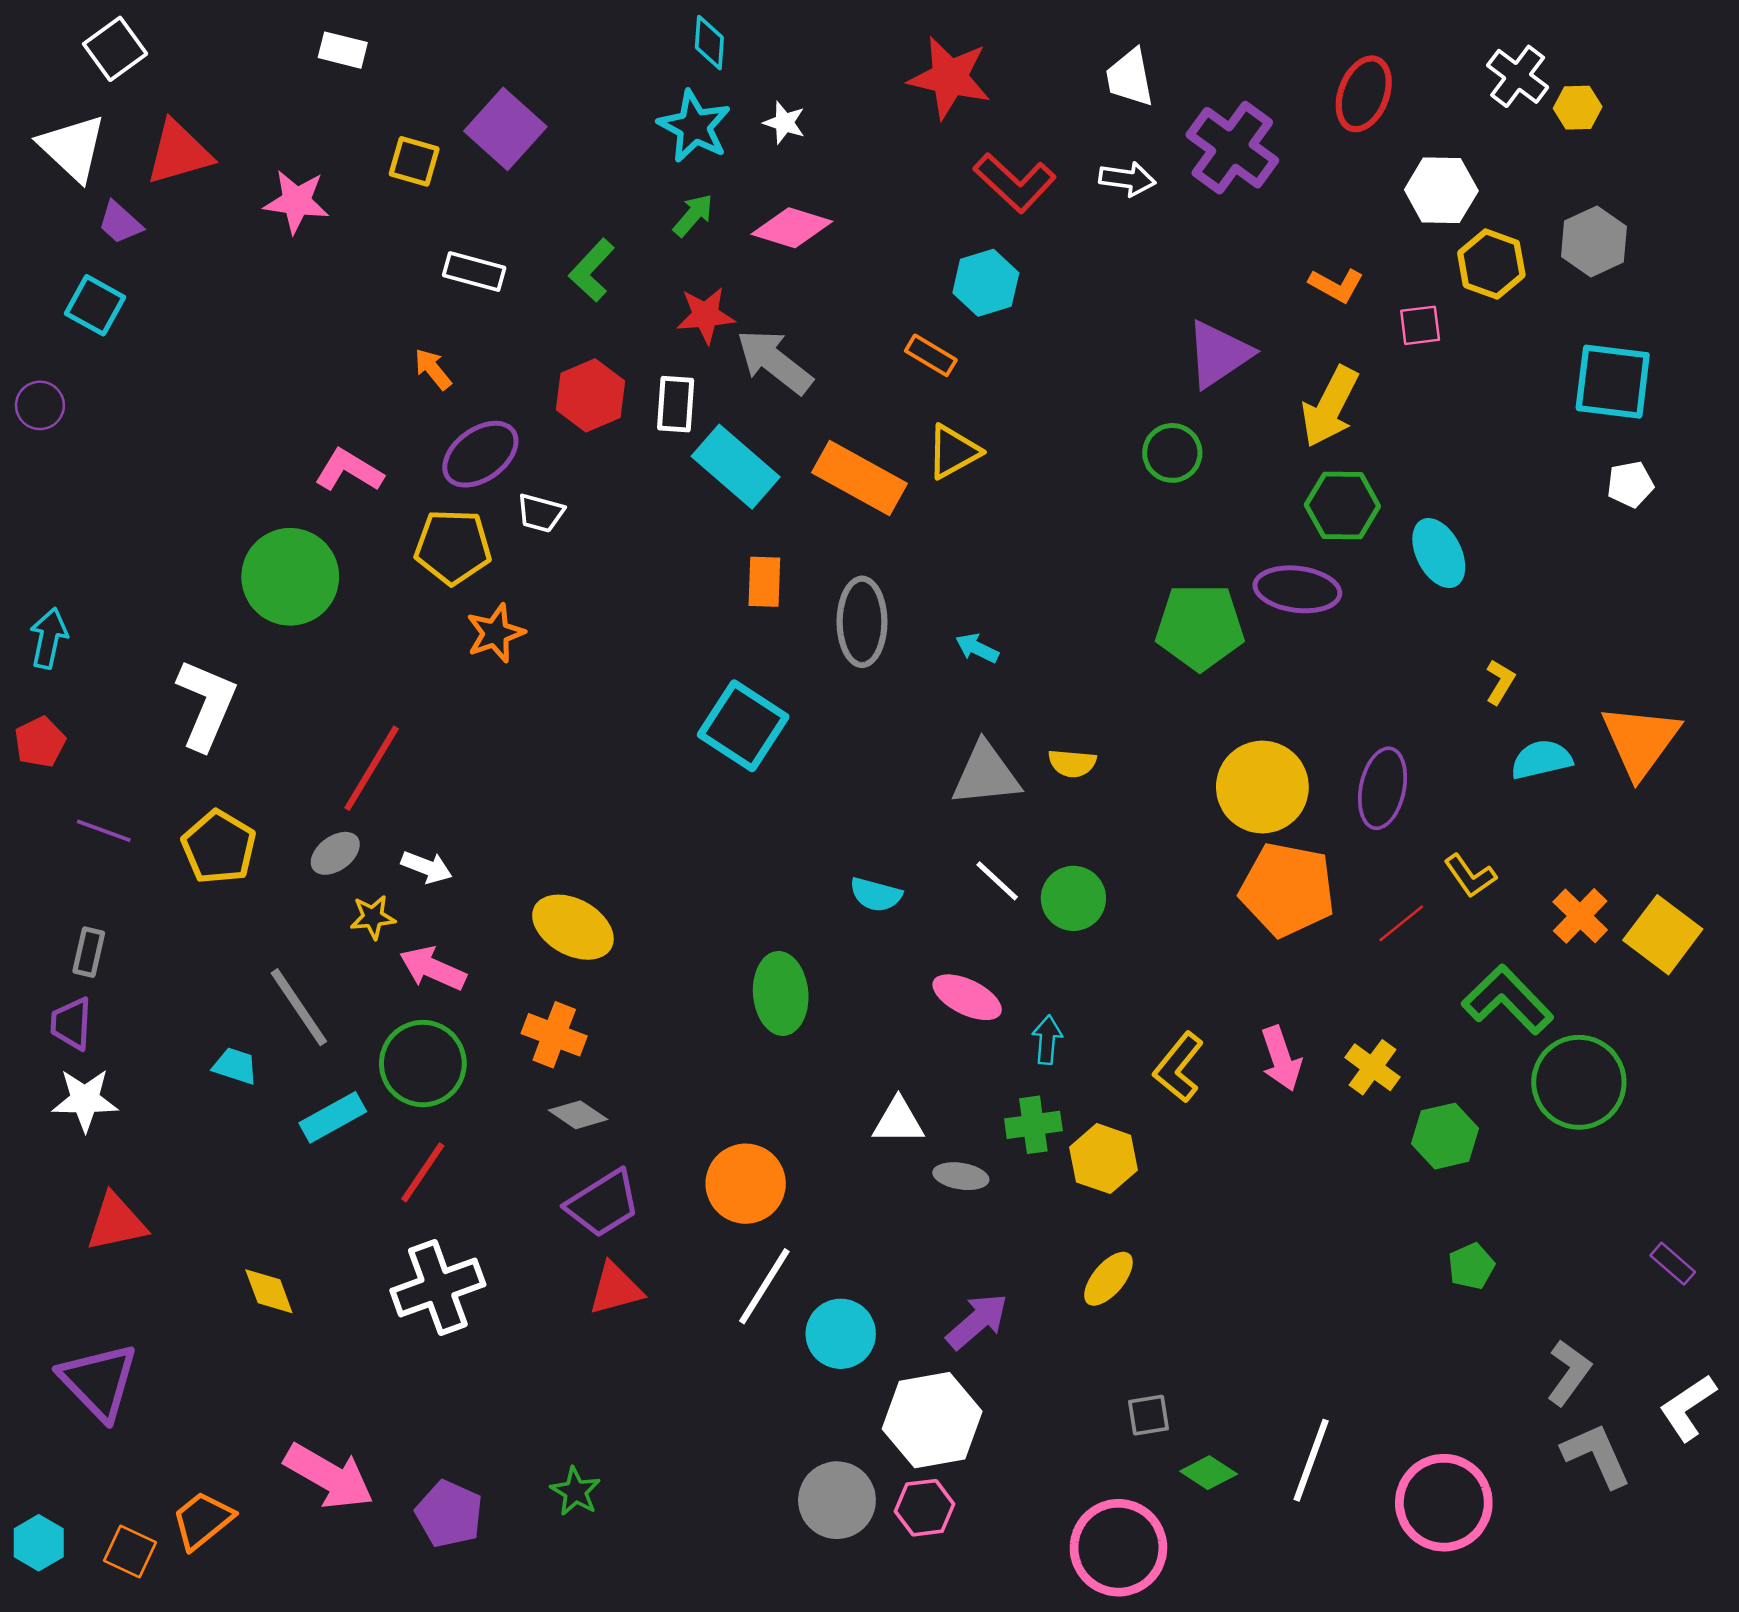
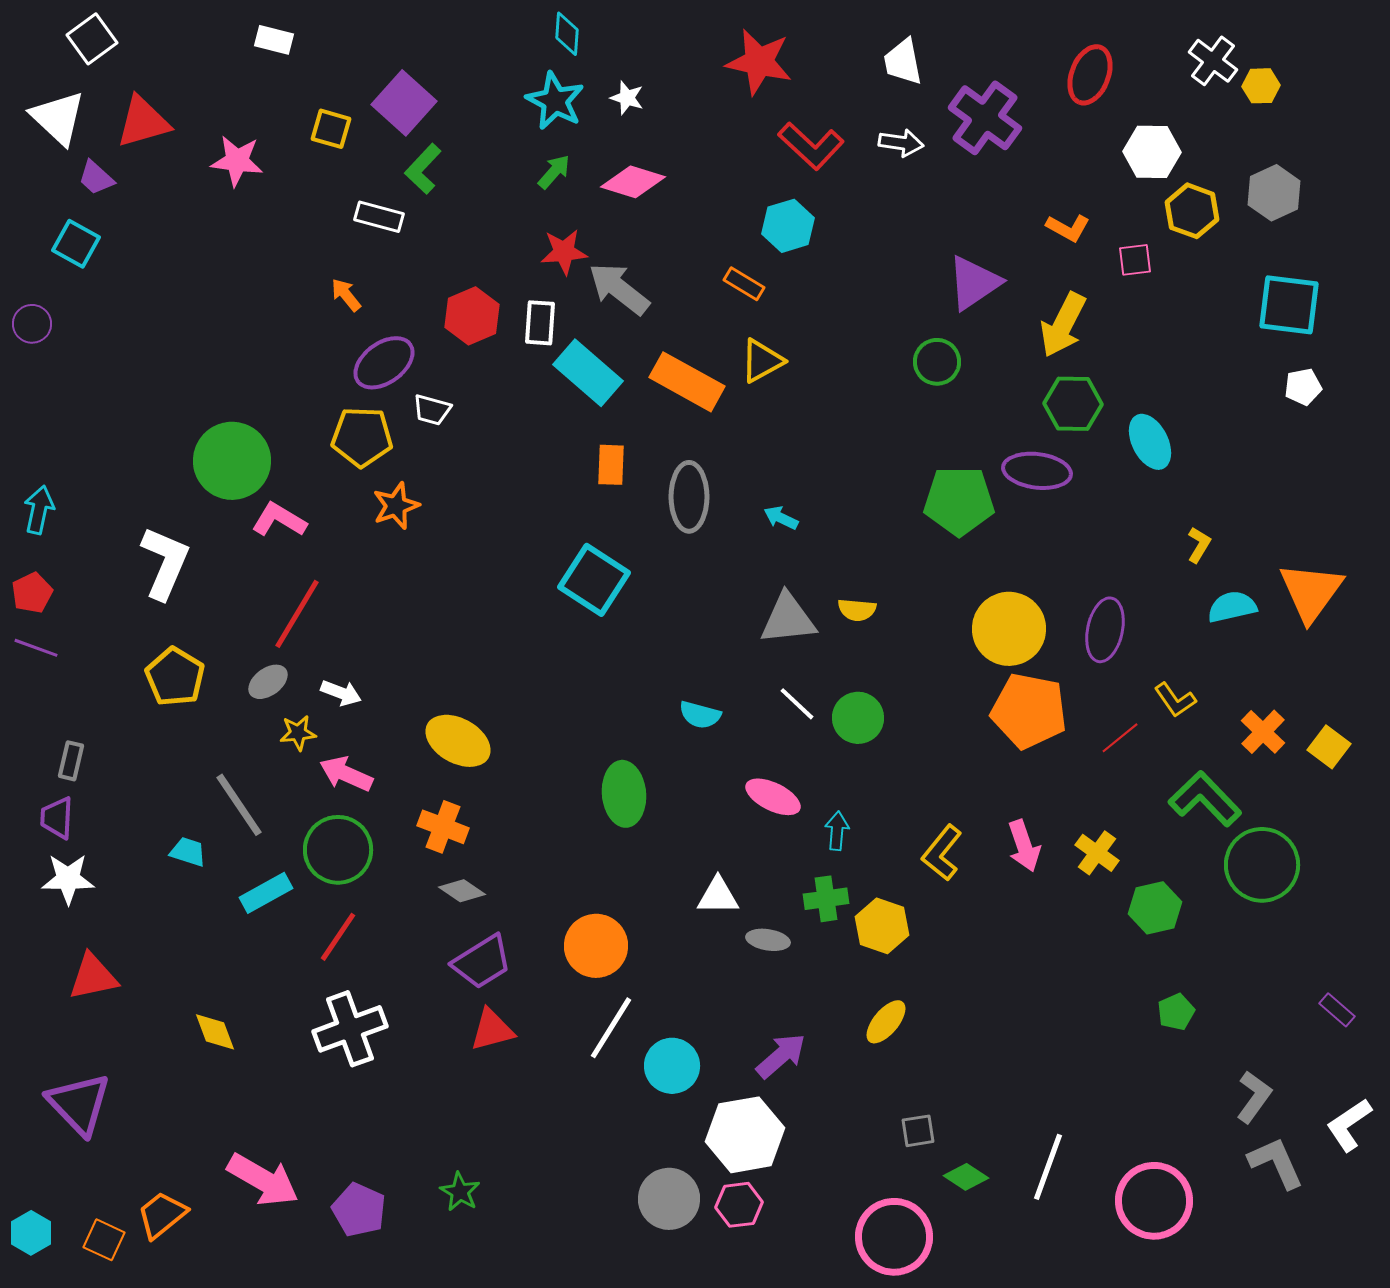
green L-shape: (592, 270) -> (423, 169), moved
pink L-shape: (349, 470) -> (279, 520), moved
purple line: (104, 831) -> (36, 648), moved
yellow square: (1663, 935) -> (1329, 747), size x0.7

